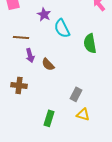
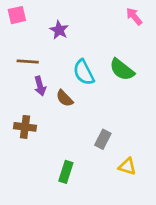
cyan semicircle: (62, 28) -> (84, 72), moved
green semicircle: (90, 43) -> (122, 70), turned -42
yellow triangle: (83, 114) -> (127, 166), moved

